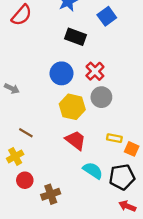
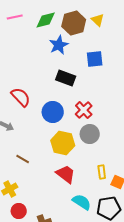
red semicircle: (22, 15) -> (21, 97), moved, turned -85
blue square: (107, 16) -> (95, 59), turned 30
brown line: (26, 133) -> (23, 159), moved
yellow rectangle: (114, 138) -> (102, 172), turned 72

